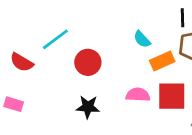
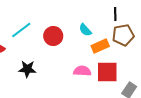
red circle: (88, 62) -> (53, 36), moved
black star: (88, 107) -> (27, 69), moved

